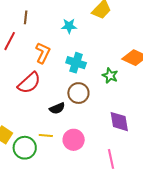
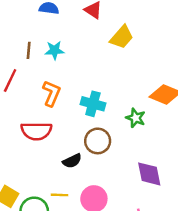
cyan star: (69, 26) -> (55, 50), moved
red semicircle: (29, 83) -> (36, 131), turned 45

